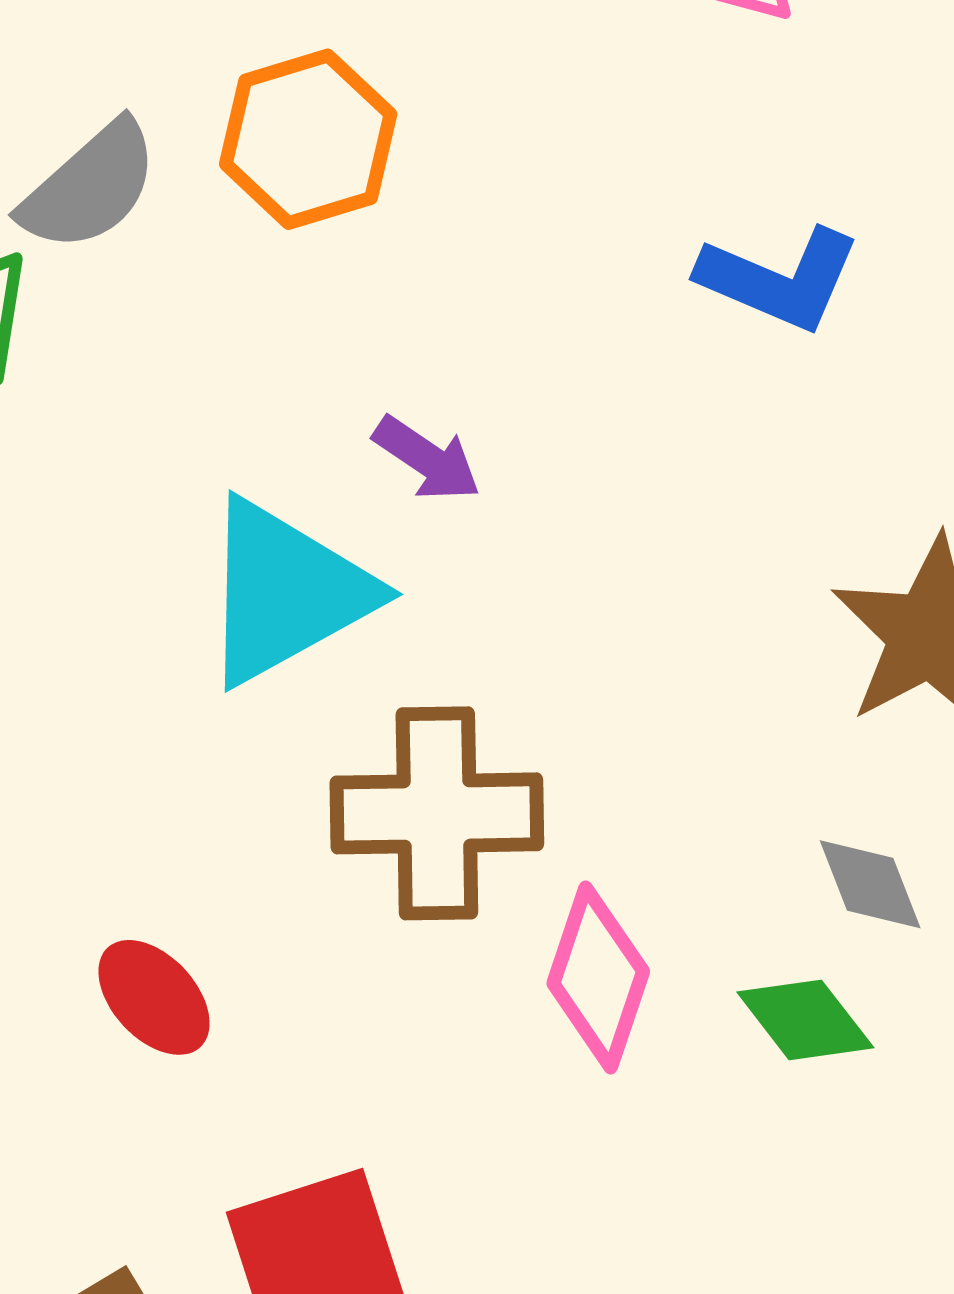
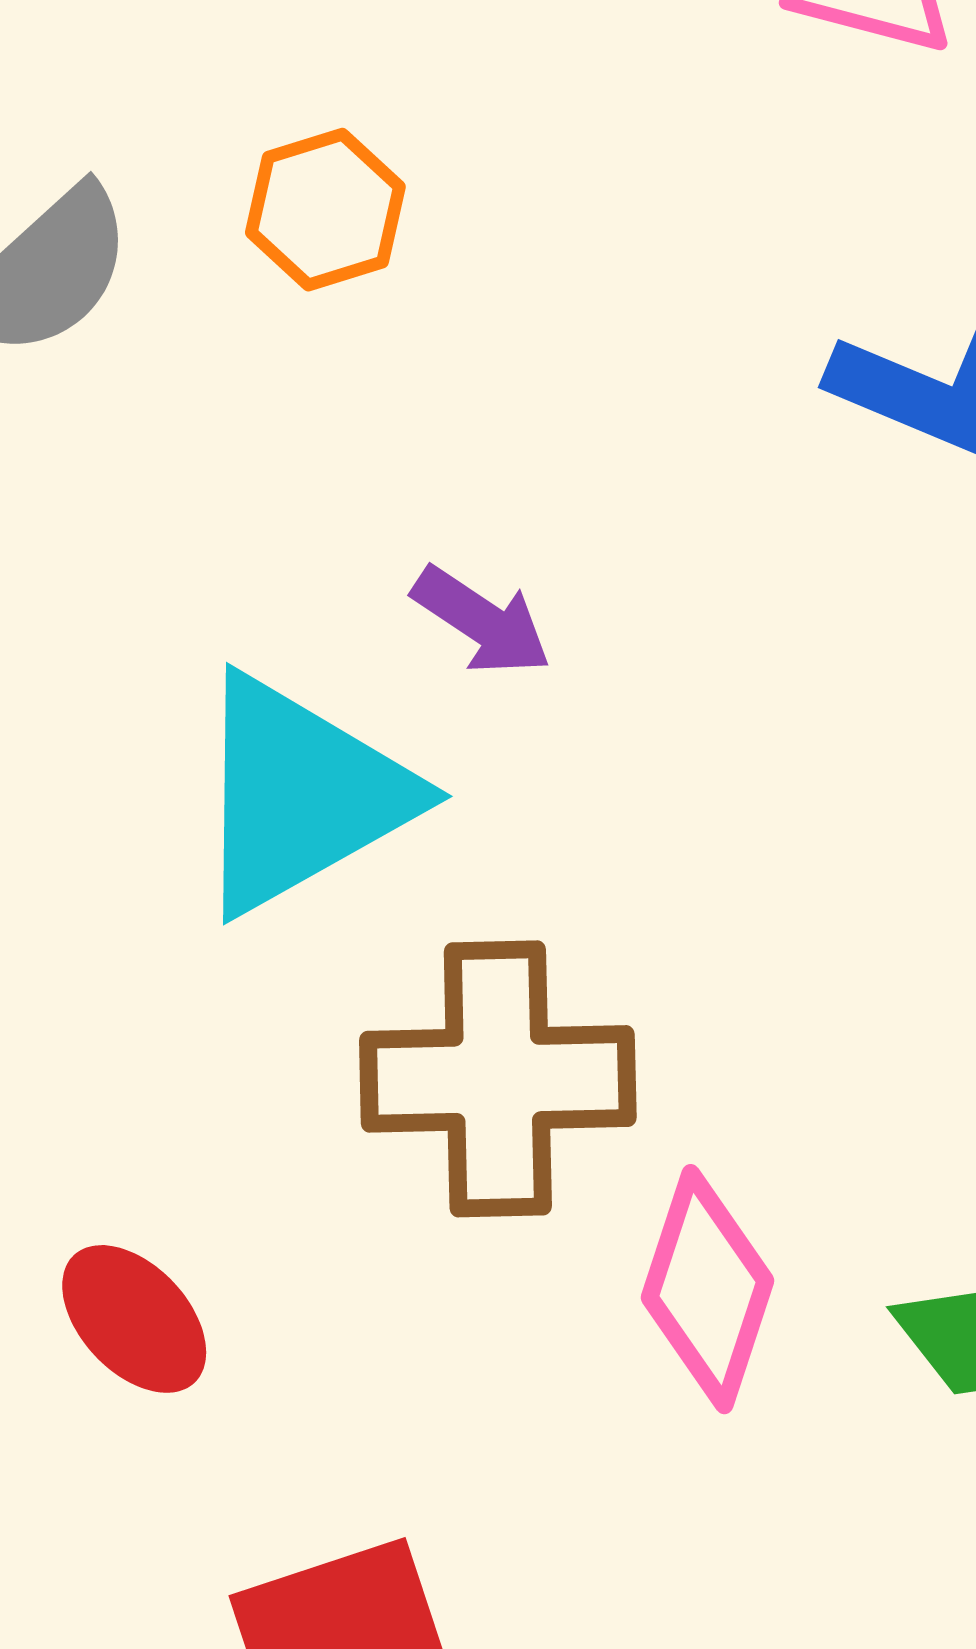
orange hexagon: (308, 139) -> (325, 210), size x0.7

